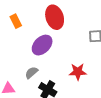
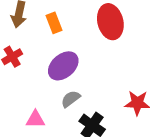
purple ellipse: (42, 45) -> (63, 66), moved

